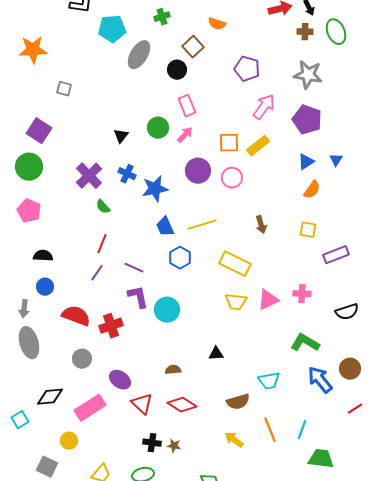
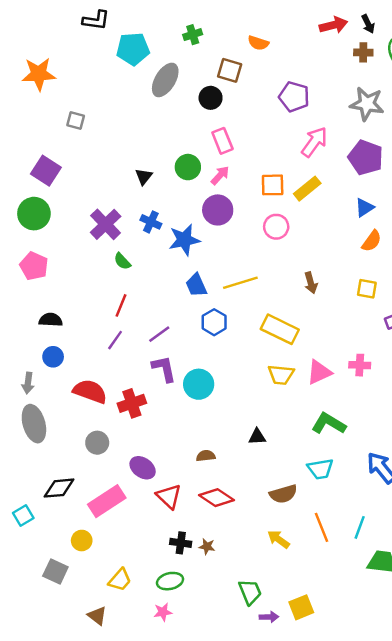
brown square: (193, 47) -> (230, 70), turned -30
purple circle: (198, 171) -> (218, 210), moved
purple line: (134, 268) -> (159, 334), turned -60
green L-shape: (305, 343) -> (329, 424), moved

